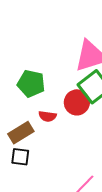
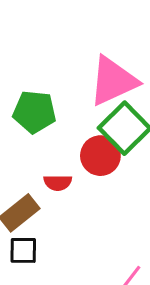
green pentagon: (31, 84) -> (34, 112), moved

